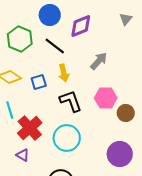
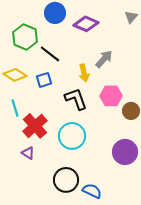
purple diamond: (81, 26) -> (86, 24), turned 45
black line: (55, 46) -> (50, 54), moved
yellow arrow: (64, 73) -> (84, 73), moved

